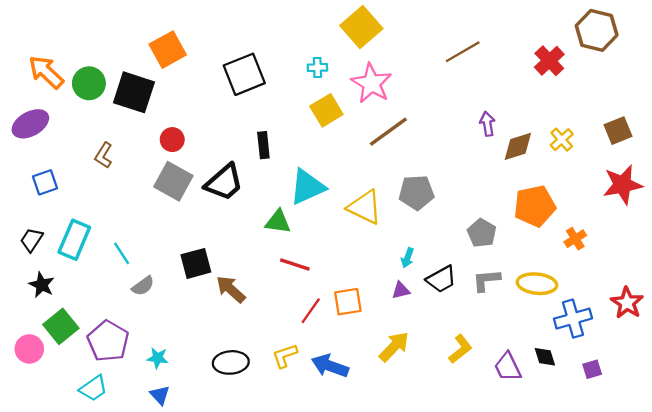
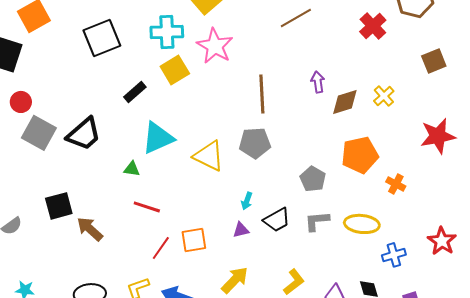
cyan cross: (317, 68) -> (167, 32), size x1.8
brown square: (618, 131) -> (434, 61), moved
brown line: (388, 132) -> (262, 94), moved, turned -57
red circle: (172, 140) -> (21, 102), moved
black rectangle: (263, 145) -> (135, 92), moved, turned 55
green triangle: (278, 222) -> (132, 169), size x0.7
orange cross: (575, 239) -> (396, 184), turned -30
blue cross: (573, 319) -> (394, 255), size x0.7

